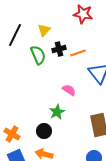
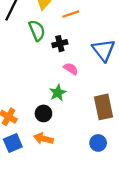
black cross: (59, 49) -> (60, 44), moved
orange line: (78, 53) -> (71, 14), moved

